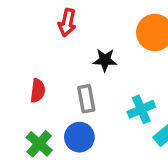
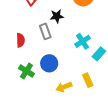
gray rectangle: (86, 99) -> (45, 31), moved

